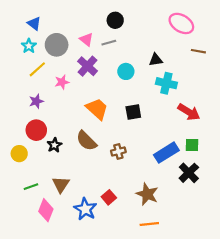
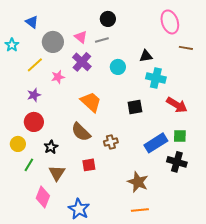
pink ellipse: (181, 23) -> (170, 22), turned 40
cyan star: (29, 46) -> (12, 45), moved
black square: (133, 112) -> (135, 107), moved
black star: (54, 145) -> (51, 147), moved
black cross: (189, 173) -> (177, 162), turned -30
green line: (31, 187) -> (29, 165), moved, turned -40
red square: (109, 197) -> (89, 165), moved, turned 32
blue star: (85, 209) -> (79, 209), moved

